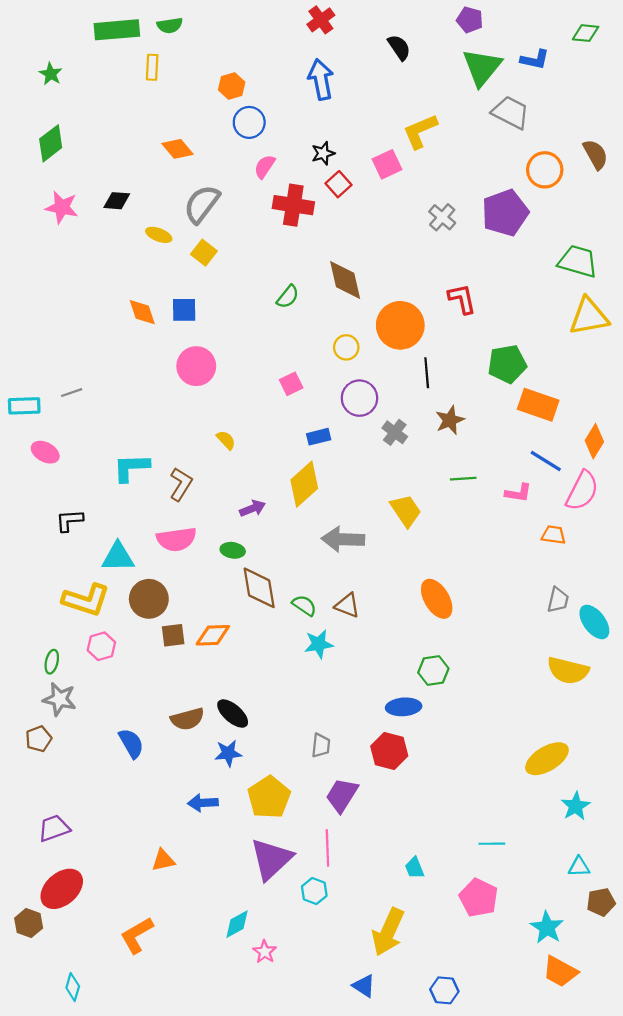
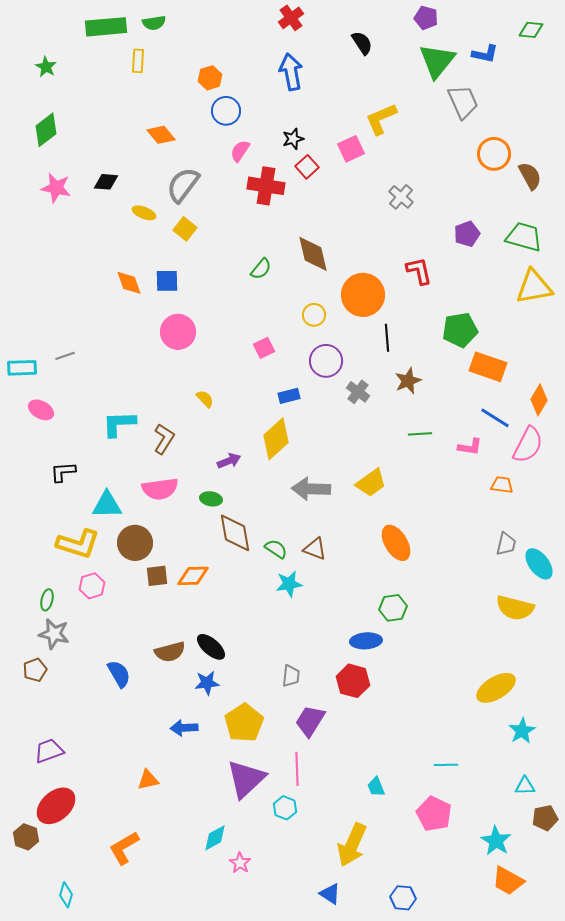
gray trapezoid: (511, 112) -> (463, 102), turned 39
brown semicircle: (595, 154) -> (530, 176), moved
purple pentagon: (505, 213) -> (467, 234), moved, size x0.6
yellow trapezoid: (406, 511) -> (371, 483), moved, turned 88

